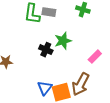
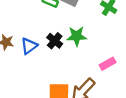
blue triangle: (45, 88) -> (29, 46), moved

